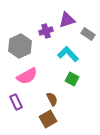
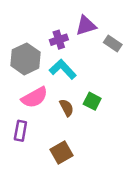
cyan L-shape: (68, 54) -> (63, 69), moved
brown semicircle: (52, 99) -> (67, 108), moved
purple rectangle: (16, 102) -> (20, 131), turned 35

